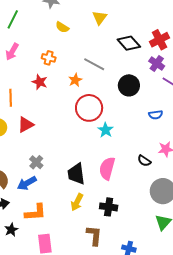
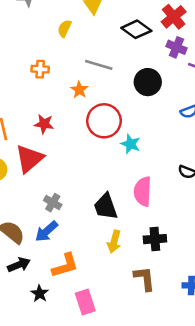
yellow semicircle: (62, 27) -> (64, 28), moved, turned 96
red star: (40, 82) -> (44, 124), moved
red triangle: (26, 125) -> (29, 159), size x1.4

